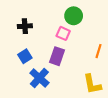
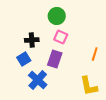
green circle: (74, 16) -> (57, 16), moved
black cross: (25, 26) -> (32, 40), moved

